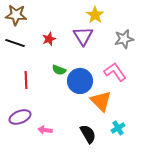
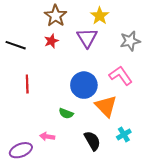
brown star: (16, 15) -> (56, 16), moved, turned 30
green semicircle: (59, 70) -> (66, 113), moved
purple ellipse: (20, 117) -> (21, 150), moved

